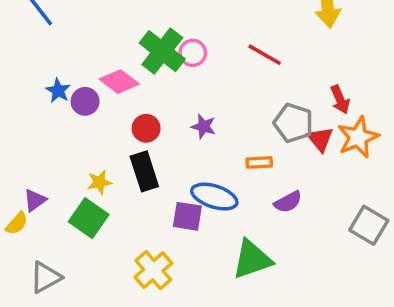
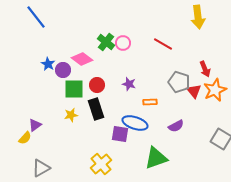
green cross: (162, 51) -> (106, 42), size x0.7
orange rectangle: (259, 162) -> (150, 102), moved
green square: (89, 218) -> (74, 89), moved, turned -35

